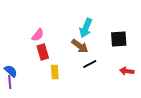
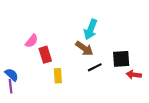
pink semicircle: (38, 35) -> (32, 41), moved
black square: (119, 39) -> (121, 59), moved

